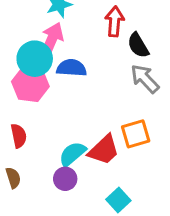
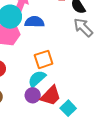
orange square: (136, 134) -> (44, 59), moved
red trapezoid: (104, 150) -> (51, 96), moved

